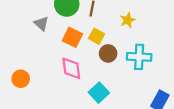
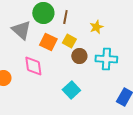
gray triangle: (41, 24) -> (21, 30), size x1.5
pink diamond: (71, 68) -> (33, 66), moved

